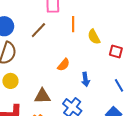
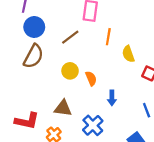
orange semicircle: (64, 65) -> (91, 78), turned -72
yellow circle: (10, 81) -> (70, 71), moved

